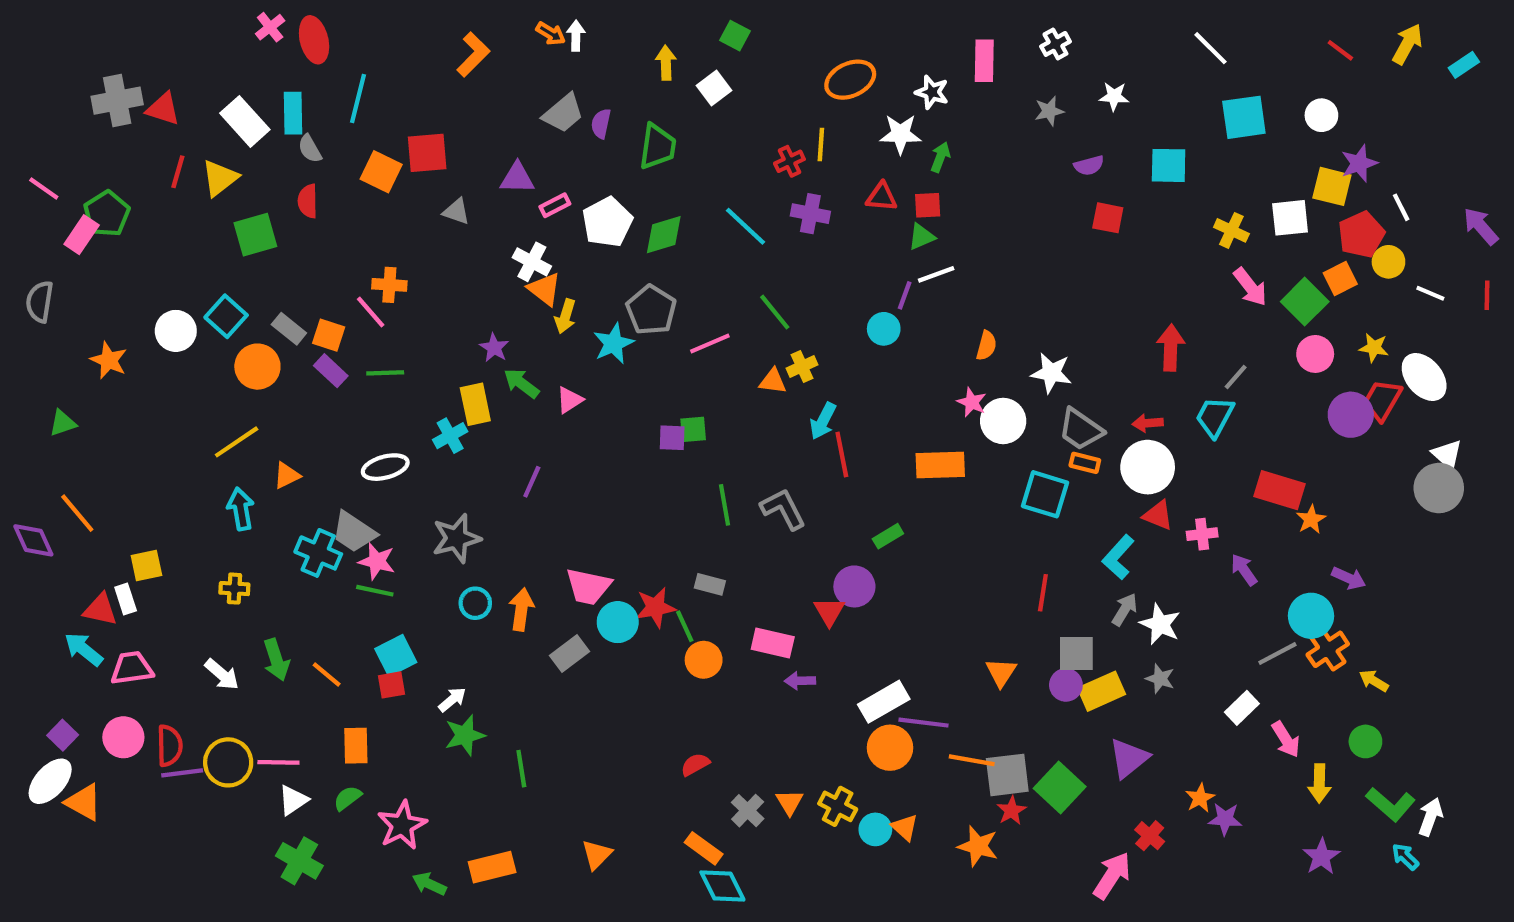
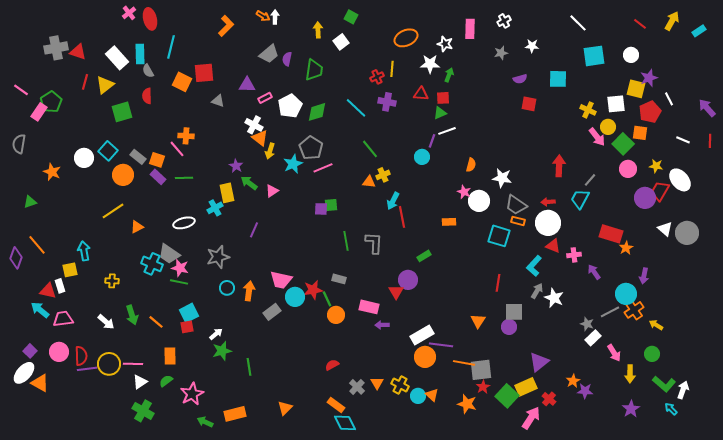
yellow circle: (1388, 262) -> (608, 127), moved
orange square: (1340, 279) -> (640, 133), turned 35
pink line: (710, 343) -> (323, 168), moved
white triangle: (1447, 455) -> (665, 229), moved
orange rectangle: (940, 465) -> (449, 222), size x0.6
cyan arrow: (241, 509) -> (84, 251), moved
gray L-shape: (783, 509) -> (374, 243), turned 30
purple diamond: (33, 540) -> (16, 258), turned 45
purple arrow: (1349, 578) -> (644, 276), turned 77
gray star: (1160, 679) -> (587, 324), moved
yellow rectangle: (1102, 691) -> (526, 387), moved
green square: (1060, 788) -> (507, 396), moved

